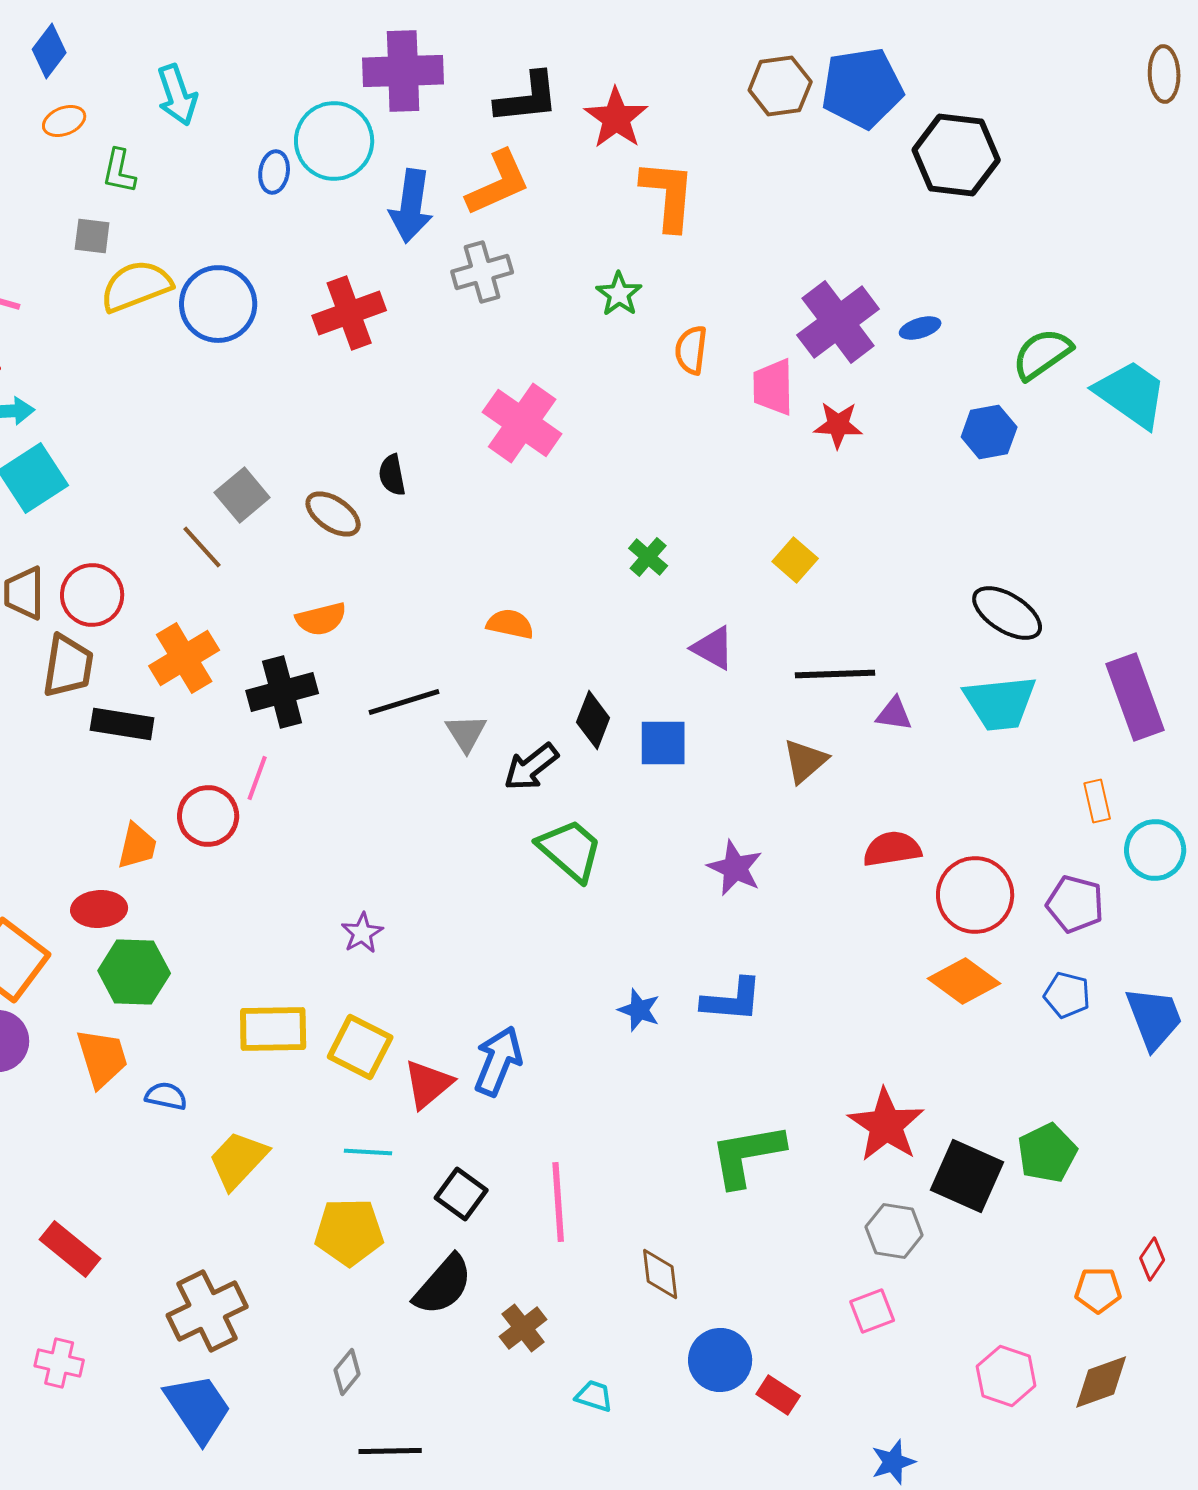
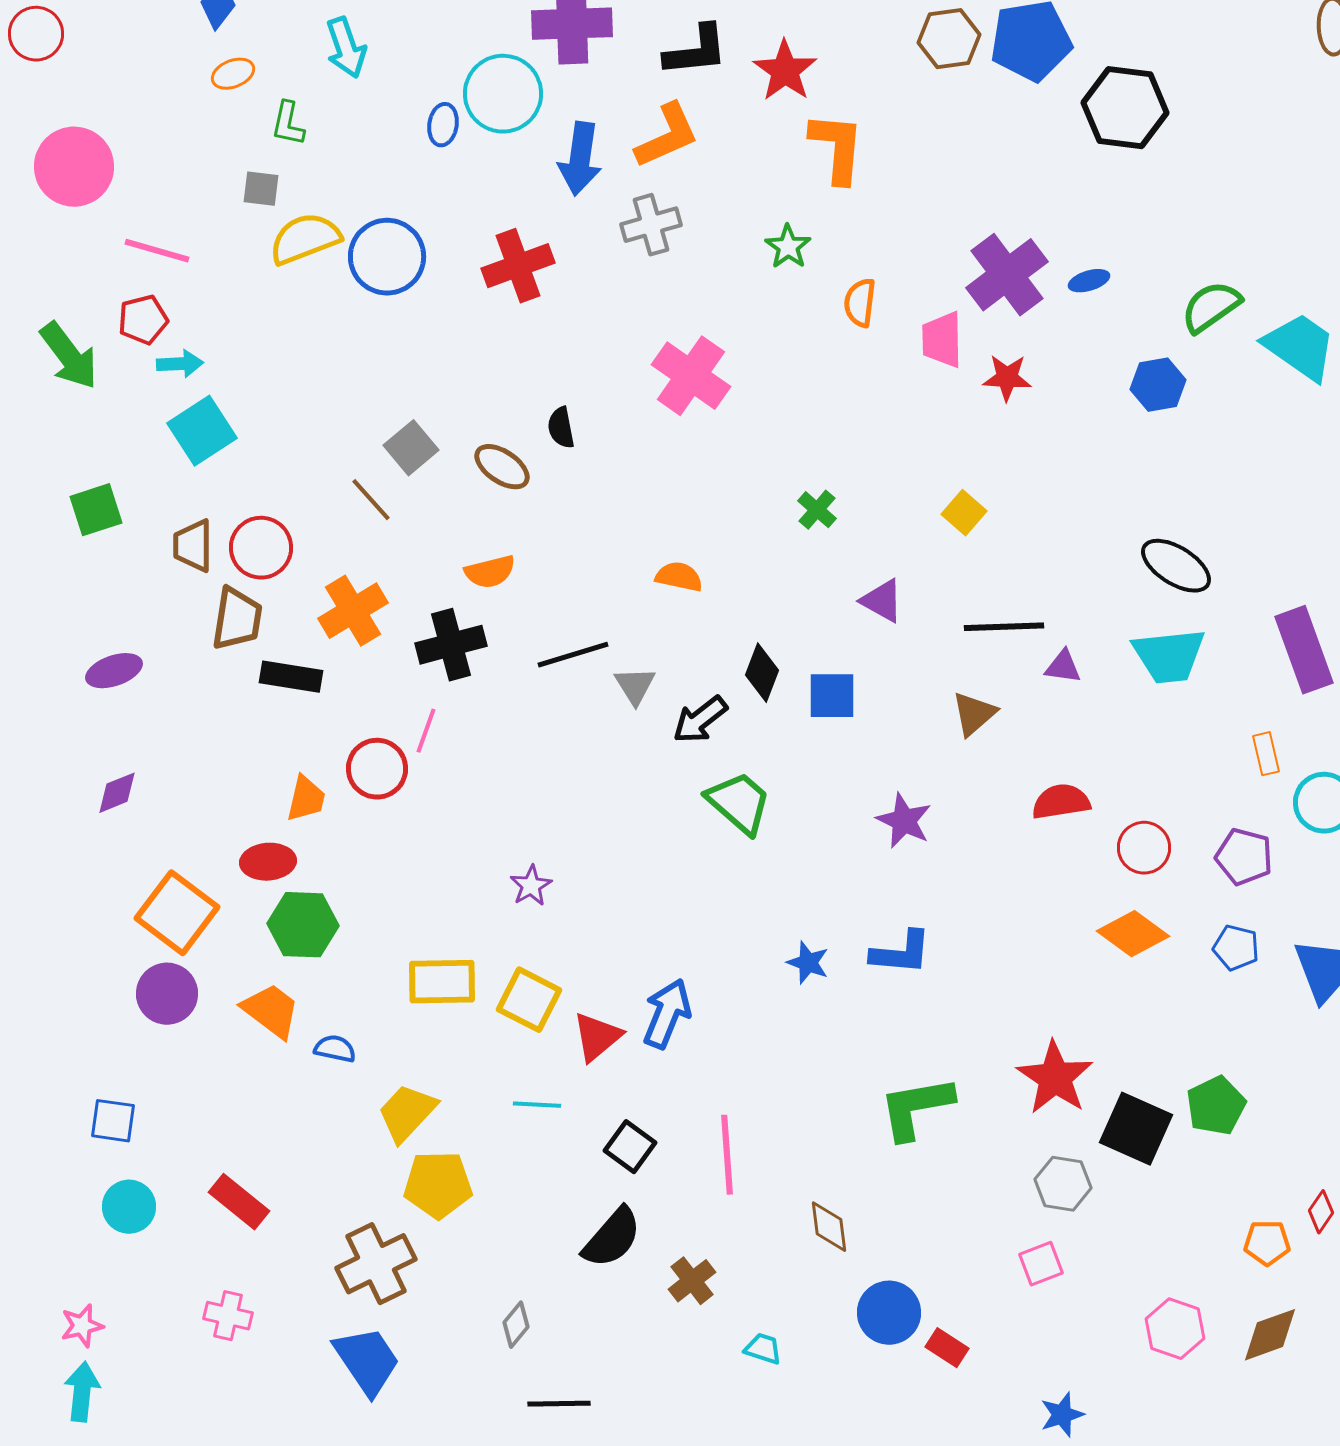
red circle: (975, 895) -> (1144, 848), size x0.7
orange trapezoid: (102, 1058) -> (271, 1011), turned -36
yellow pentagon: (349, 1232) -> (438, 1185), moved

